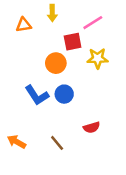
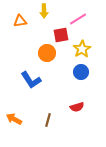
yellow star: (98, 58) -> (82, 49), turned -30
blue circle: (64, 94) -> (81, 72), moved
brown line: (57, 143) -> (48, 120), turned 56

